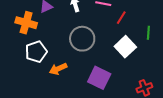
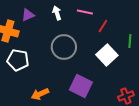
white pentagon: (36, 52) -> (18, 60), turned 30
orange arrow: (58, 69) -> (40, 94), moved

